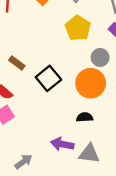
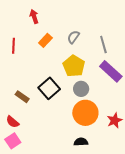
gray circle: (100, 57) -> (81, 89), moved
black square: (48, 78) -> (49, 88), moved

